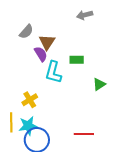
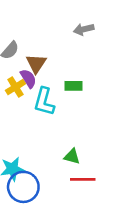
green triangle: (99, 84) -> (72, 156), moved, turned 48
yellow cross: (30, 100) -> (16, 87), moved

